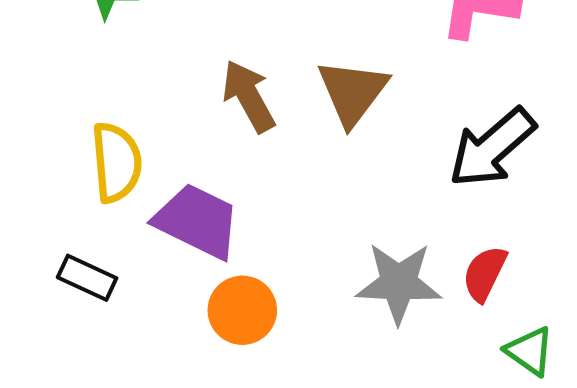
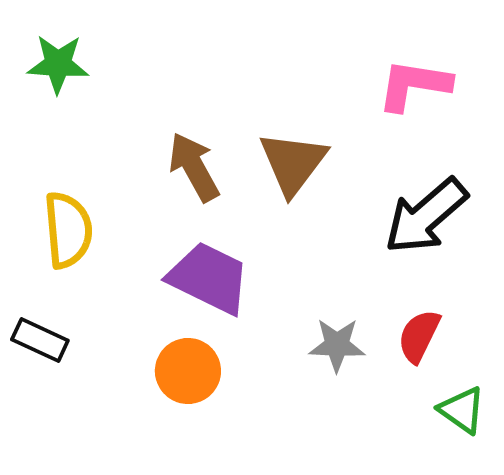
purple trapezoid: (197, 221) -> (209, 278), moved
gray star: (399, 283) -> (337, 345), size x0.7

